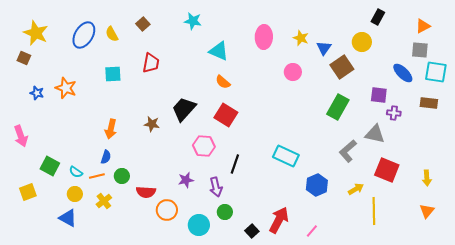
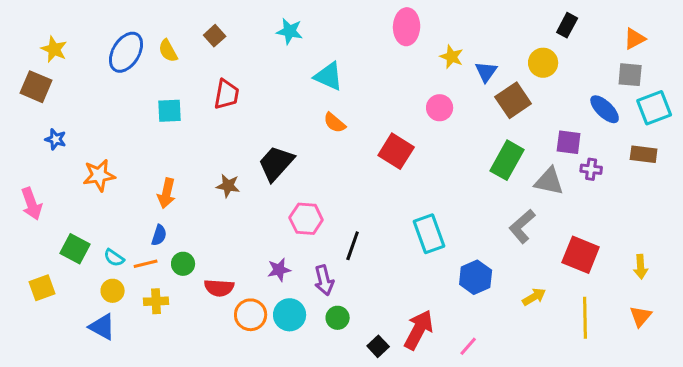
yellow star: (36, 33) -> (54, 49), size x0.7
pink ellipse: (264, 37) -> (407, 27), moved
brown square: (24, 58) -> (36, 87), size x1.5
cyan square: (436, 72) -> (654, 108), turned -30
orange star: (66, 88) -> (99, 175), moved, turned -30
red square: (226, 115) -> (396, 151), moved
gray triangle: (375, 134) -> (549, 181), moved
cyan rectangle: (286, 156) -> (429, 234), turned 45
yellow arrow: (356, 189) -> (534, 297), moved
yellow cross: (104, 201) -> (156, 301), turned 35
yellow line: (374, 211) -> (585, 318), moved
cyan circle: (199, 225) -> (290, 315), moved

